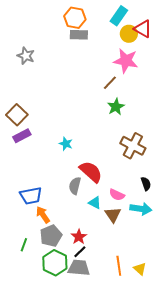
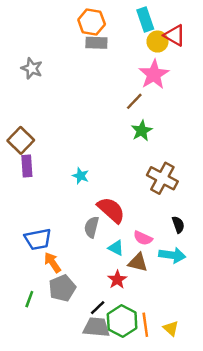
cyan rectangle: (119, 16) -> (145, 20), turned -54
pink star: (126, 61) -> (154, 74), turned 30
purple rectangle: (22, 136) -> (27, 166), turned -66
brown triangle: (113, 215) -> (138, 262), turned -42
red star: (79, 237) -> (117, 280), moved
green hexagon: (55, 263) -> (122, 321), moved

